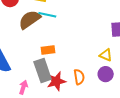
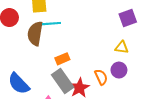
brown semicircle: (30, 20) -> (35, 34), turned -30
purple circle: (106, 74) -> (119, 70), moved

